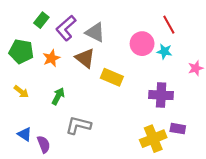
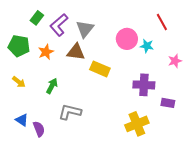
red line: (169, 25) -> (162, 22), moved
gray triangle: (95, 32) -> (85, 29), turned 42
brown triangle: (85, 58) -> (76, 52), turned -30
purple rectangle: (178, 129) -> (168, 103), moved

